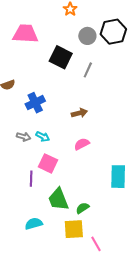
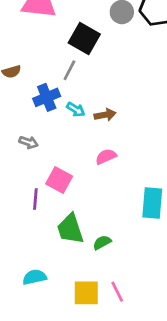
gray line: (88, 70) -> (69, 70), moved
cyan arrow: (43, 136) -> (76, 109), moved
cyan semicircle: (34, 224) -> (34, 277), moved
yellow square: (74, 229) -> (86, 293), moved

